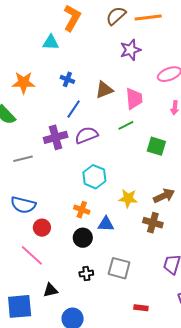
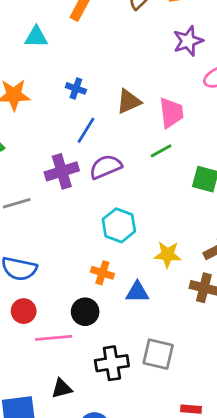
cyan triangle: (51, 42) -> (36, 37), moved
purple star: (130, 50) -> (188, 41), moved
red circle: (42, 228) -> (24, 311), moved
black circle: (83, 238) -> (85, 312), moved
pink line: (32, 255) -> (54, 338), moved, turned -45
black cross: (86, 274) -> (112, 363), size x1.6

